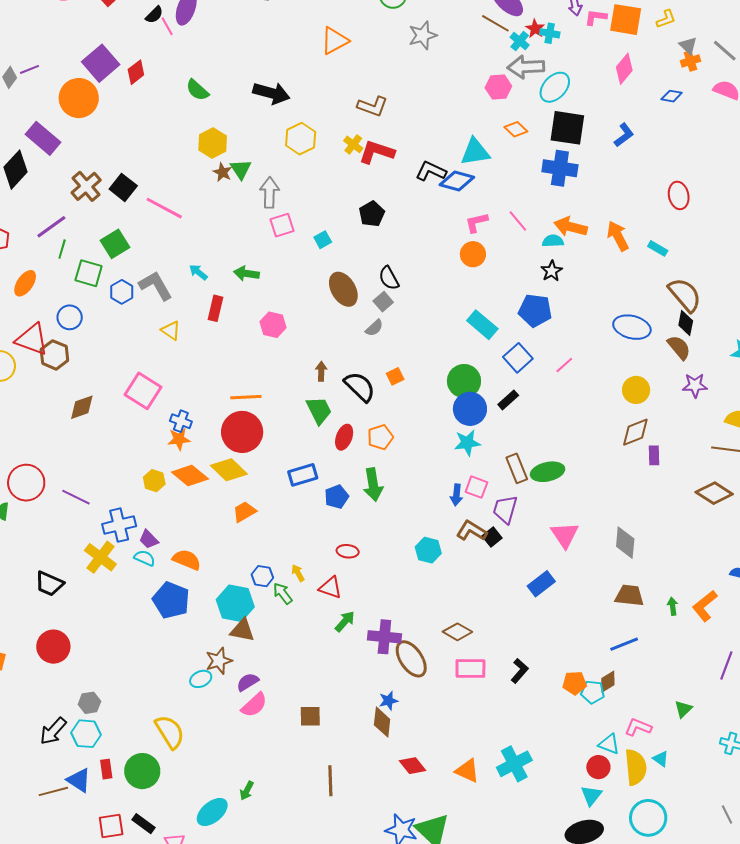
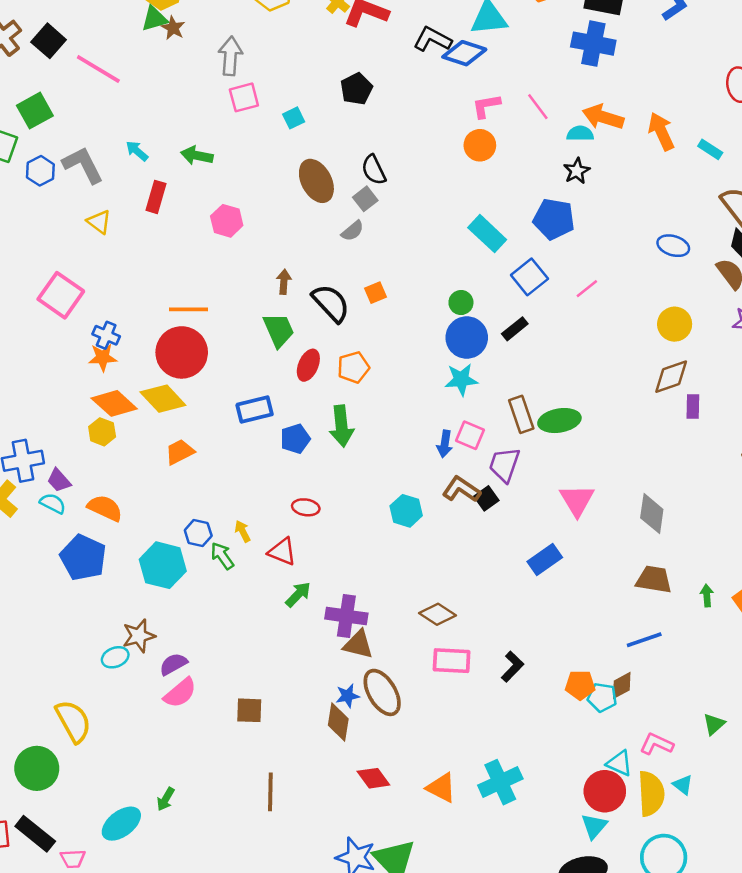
green triangle: (241, 169) -> (154, 19), moved, turned 45
blue ellipse: (632, 327) -> (673, 246), size x0.7
green circle: (464, 381) -> (461, 303), size x0.6
yellow hexagon: (154, 481) -> (102, 432), moved
brown triangle: (242, 630) -> (358, 644), moved
brown ellipse: (411, 659) -> (382, 692), moved
red circle: (598, 767) -> (605, 791), size x1.4
black rectangle: (144, 824) -> (35, 834), size x1.4

